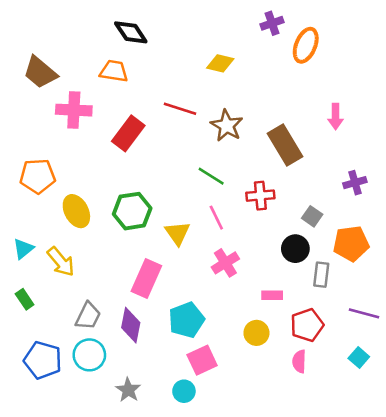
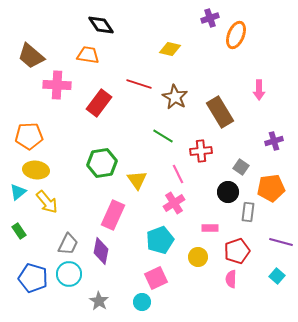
yellow ellipse: (76, 211) -> (36, 170), moved, turned -55
pink line: (216, 218) -> (178, 174), moved
cyan pentagon: (187, 320) -> (160, 240), moved

